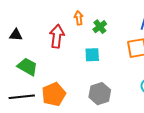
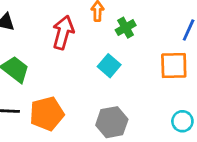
cyan square: (92, 55) -> (109, 66), turned 35

